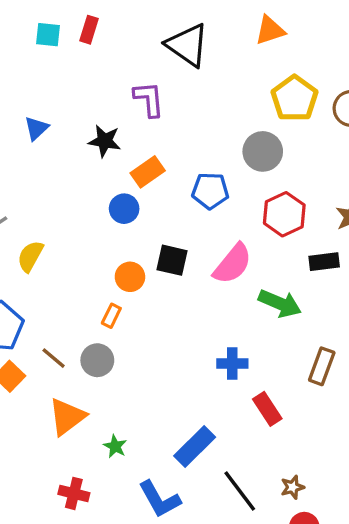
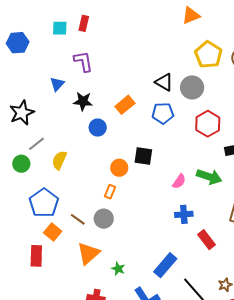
black triangle: (187, 45) -> (164, 82), moved, size x0.7
purple L-shape: (149, 99) -> (83, 61), moved
black star: (105, 141) -> (83, 101), moved
blue circle: (124, 209) -> (98, 128), moved
pink semicircle: (233, 264) -> (179, 181), moved, size x0.6

